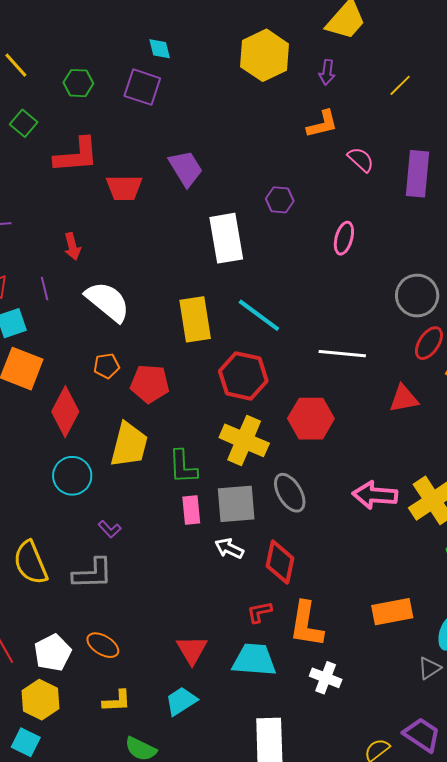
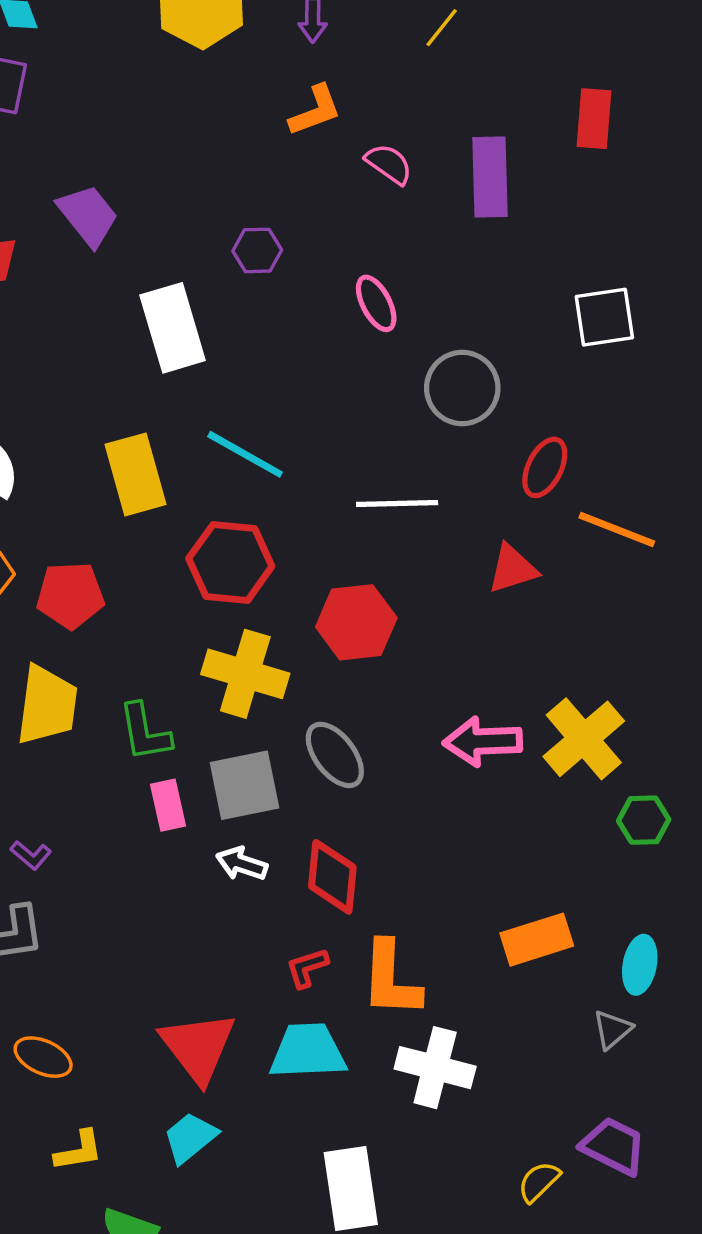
pink ellipse: (344, 238) -> (376, 303), turned -36
gray circle: (417, 296) -> (462, 388), moved
red triangle: (192, 650) -> (198, 1047), size x1.4
white cross: (326, 678) -> (435, 1068), size x1.4

